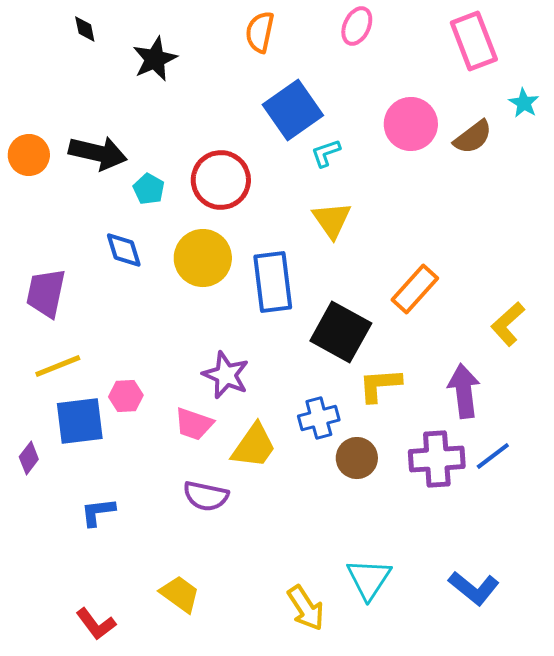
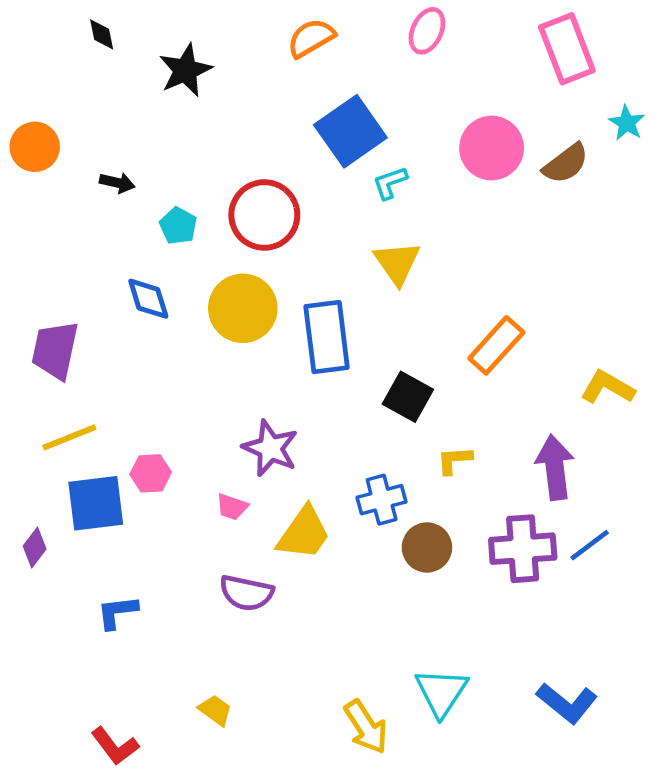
orange semicircle: (260, 32) -> (311, 38), turned 48
black arrow: (98, 153) -> (117, 183), size x0.5
orange circle: (29, 155) -> (35, 147), moved
yellow L-shape: (508, 324) -> (608, 387), turned 72
black square: (341, 332) -> (408, 397), size x0.7
yellow L-shape: (380, 385) -> (454, 460), size x0.7
pink trapezoid: (194, 424) -> (232, 507), size x0.7
yellow trapezoid: (180, 594) -> (215, 710), size x0.7

